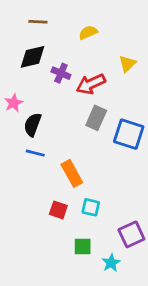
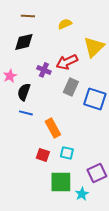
yellow triangle: (127, 64) -> (94, 47), size x1.6
purple cross: (61, 73) -> (44, 70), moved
green square: (83, 247) -> (61, 182), size x1.6

